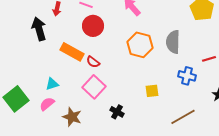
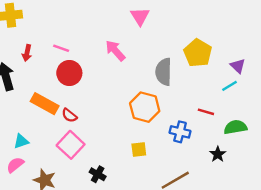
gray semicircle: (173, 42) -> (164, 72), moved
orange hexagon: (140, 45) -> (145, 107), moved
red line: (209, 59) -> (206, 112), turned 32

